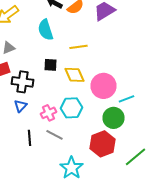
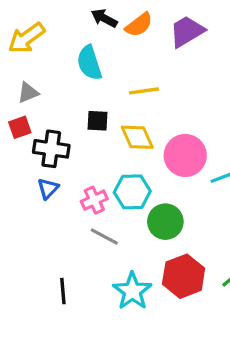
green circle: (114, 118) -> (165, 222), moved
black line: (30, 138) -> (63, 291), moved
red hexagon: (102, 144) -> (184, 276), moved

